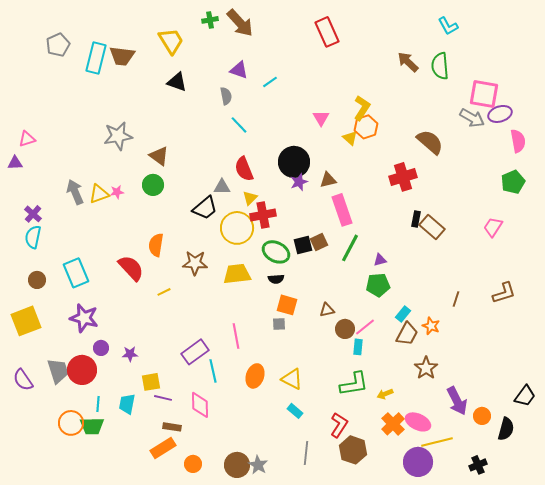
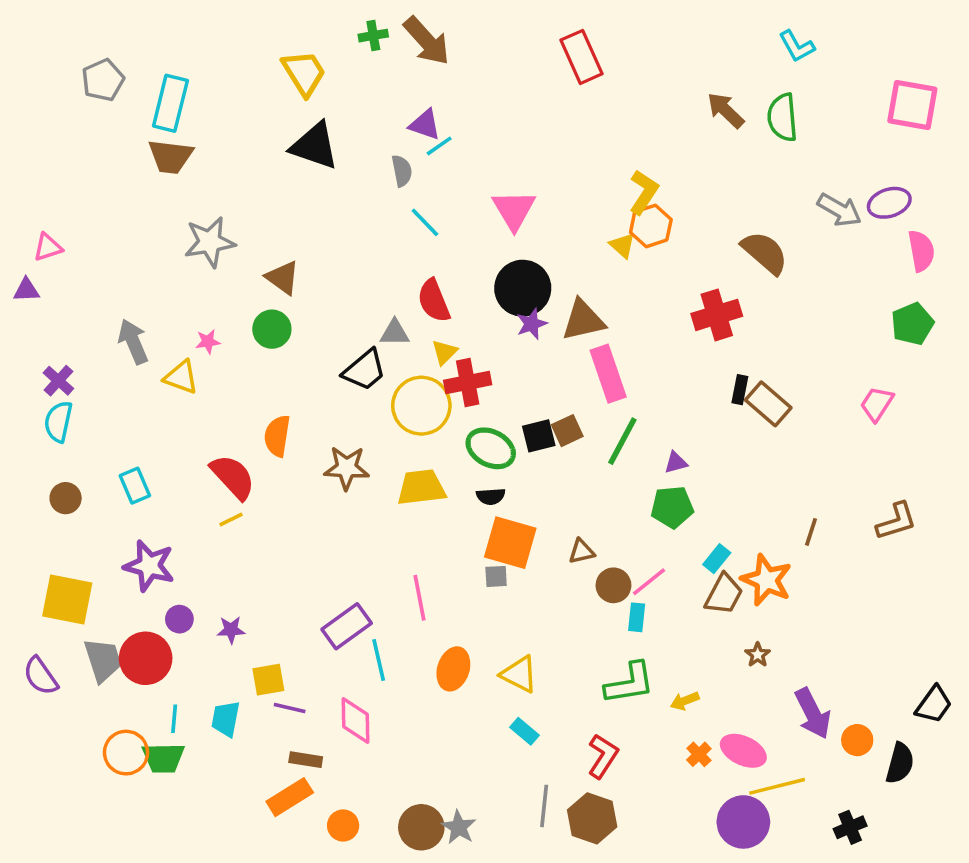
brown trapezoid: (122, 56) -> (170, 157), moved
black triangle: (177, 82) -> (315, 146), size x1.4
cyan line: (270, 82) -> (439, 146), moved
pink square: (484, 94) -> (912, 105), moved
pink triangle: (321, 118) -> (514, 210), moved, size x1.5
brown triangle: (328, 180) -> (583, 320), size x1.5
yellow triangle: (99, 194) -> (181, 377), moved, turned 40
cyan rectangle: (76, 273) -> (135, 486), size x0.7
yellow line: (164, 292) -> (231, 519), moved
orange square: (287, 305) -> (510, 543), size x1.4
yellow square: (26, 321) -> (67, 600), moved, turned 32
orange star: (431, 326) -> (766, 580), size x1.6
brown star: (426, 368) -> (758, 655), size x0.6
orange cross: (393, 424) -> (699, 754), size x0.6
brown hexagon: (353, 450) -> (592, 818), moved

